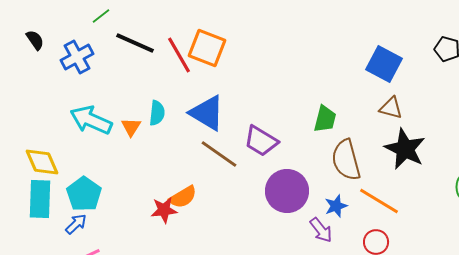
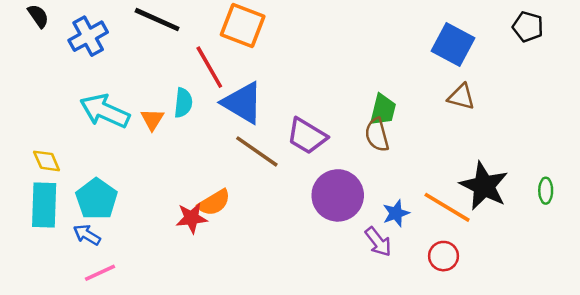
red line: (179, 55) -> (209, 67), moved
black star: (405, 149) -> (484, 186), moved
brown semicircle: (346, 160) -> (377, 135), moved, size x0.7
yellow diamond: (42, 162) -> (47, 161), size x0.7
blue arrow: (76, 224) -> (87, 235), turned -105

